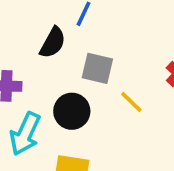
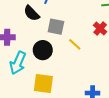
black semicircle: (53, 43) -> (32, 13), turned 108

